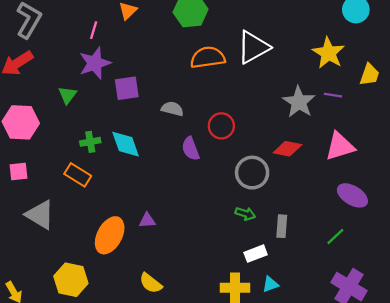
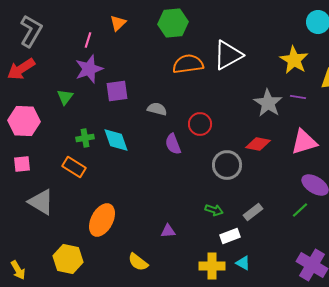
green arrow: (245, 214) -> (214, 210), moved
purple triangle: (147, 220) -> (168, 231), moved
gray rectangle: (282, 226) -> (253, 212), turned 48
green line: (335, 236) -> (300, 210), moved
cyan triangle: (270, 284) -> (243, 263), turned 49

